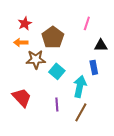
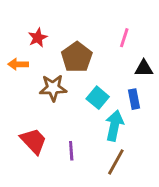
orange arrow: (21, 42) -> (18, 64), moved
cyan square: (57, 71) -> (98, 98), moved
purple line: (57, 104) -> (71, 151), moved

